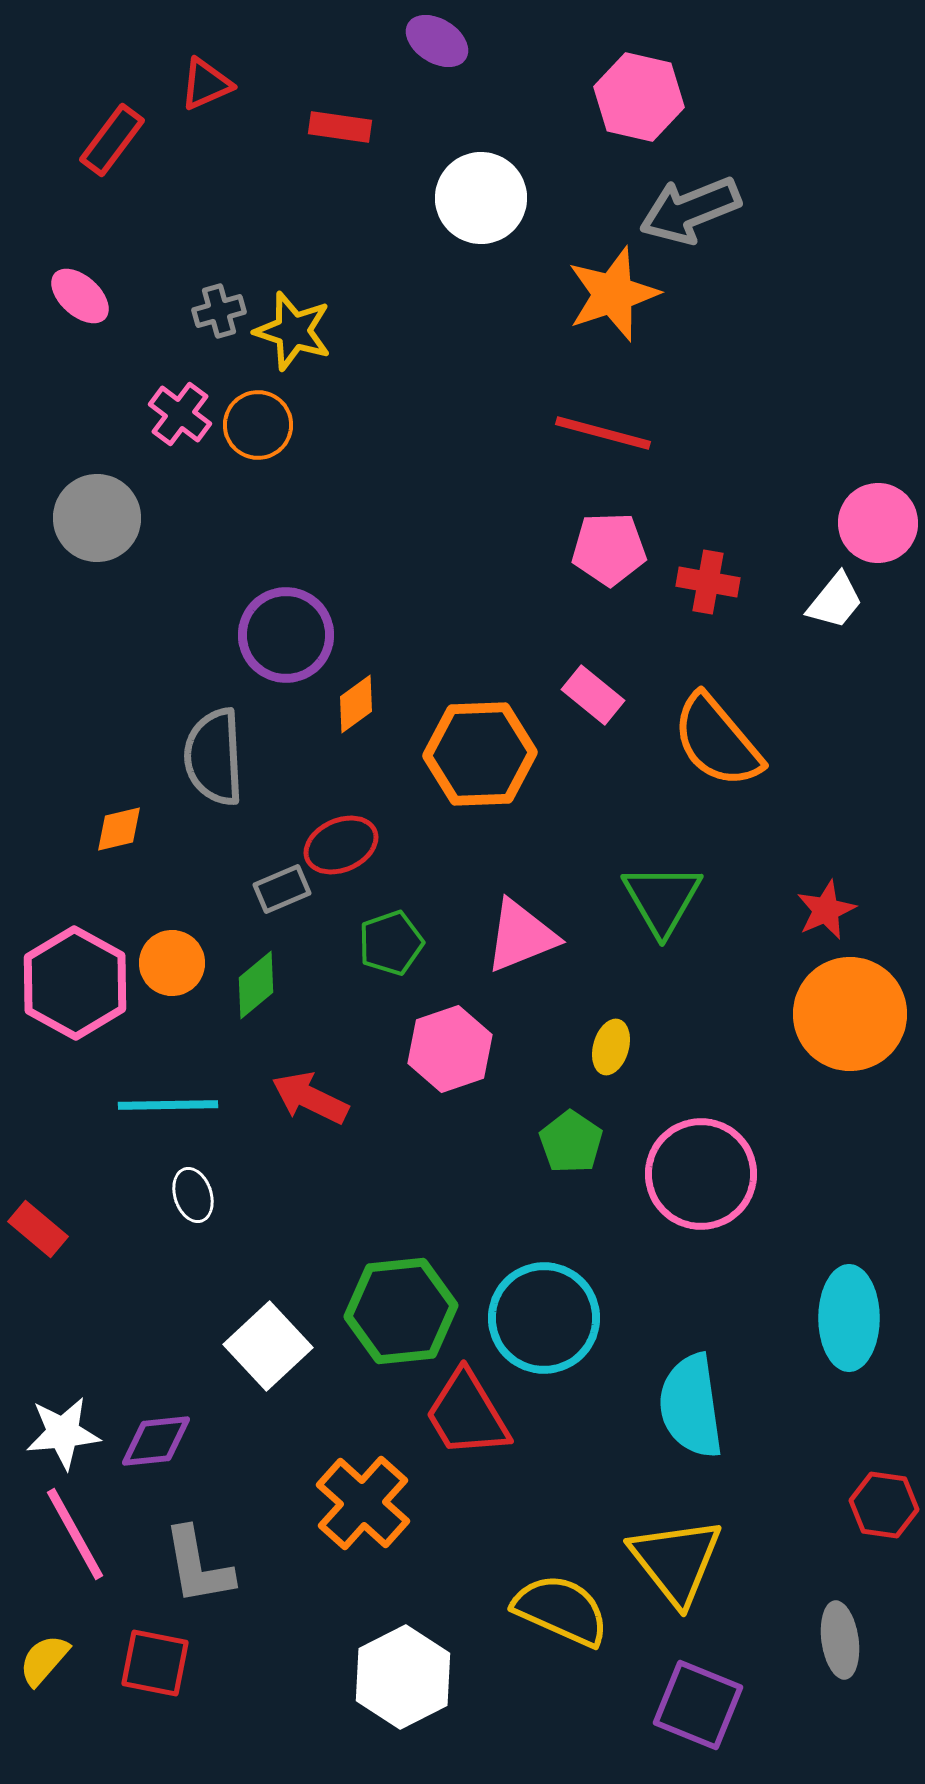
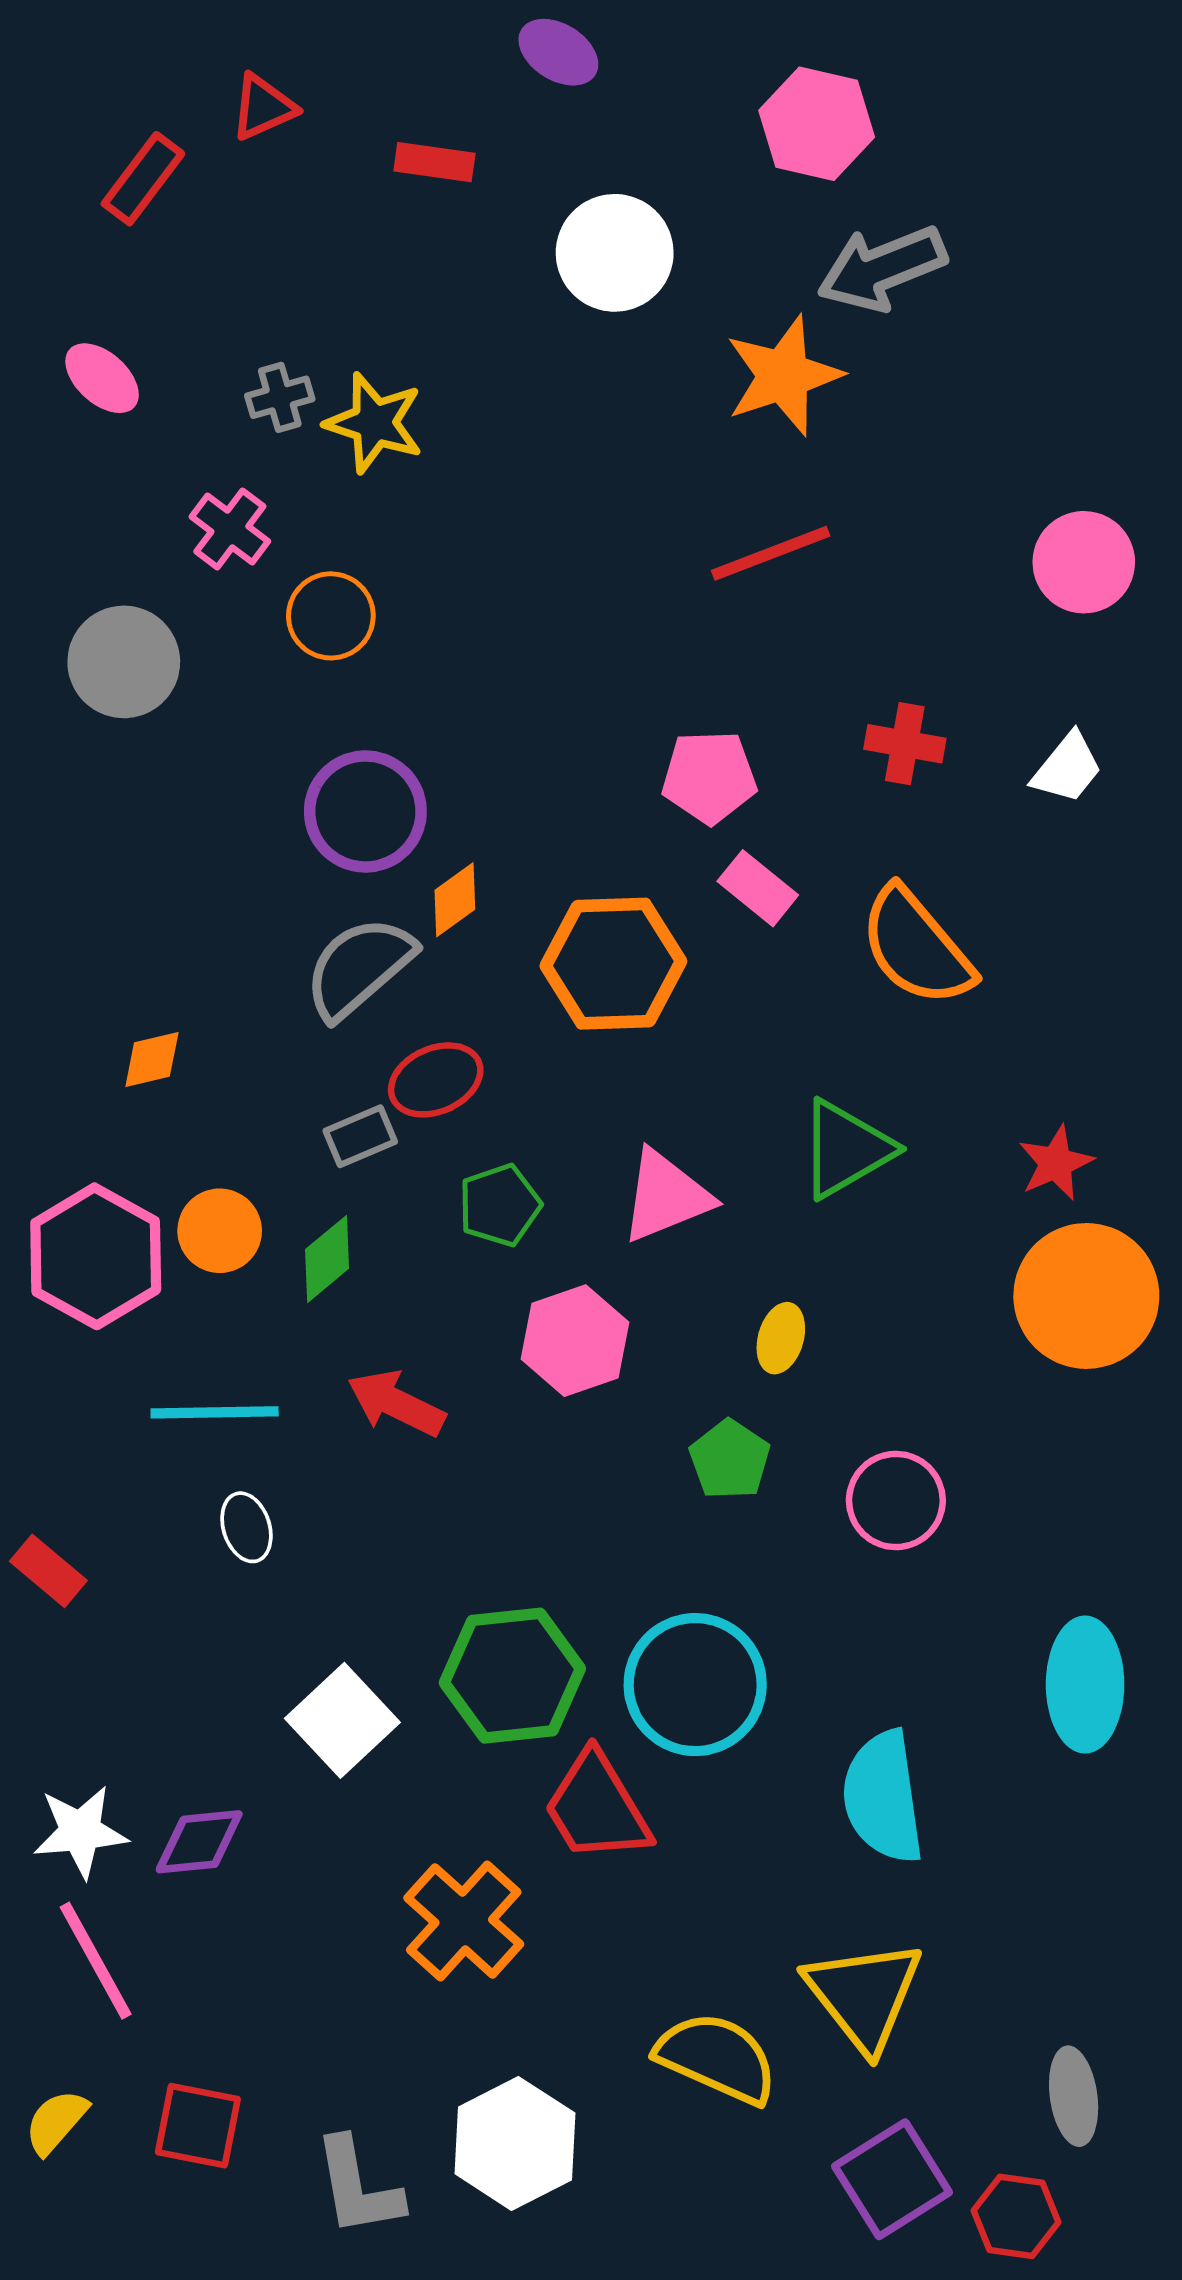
orange circle: (258, 425) -> (331, 616), moved
red line: (603, 433) -> (771, 553), turned -36
pink circle: (878, 523) -> (1084, 562), moved
pink pentagon: (609, 549) -> (709, 777), moved
gray semicircle: (214, 757) -> (359, 967), moved, turned 52
green triangle: (662, 899) -> (846, 1149), turned 30
pink circle: (701, 1174) -> (896, 1500), size x0.7
red hexagon: (884, 1505) -> (1016, 2216), moved
gray L-shape: (198, 1566) -> (358, 2187), moved
purple square: (698, 1705) -> (892, 2179), turned 36

